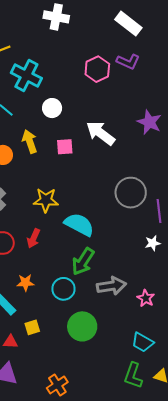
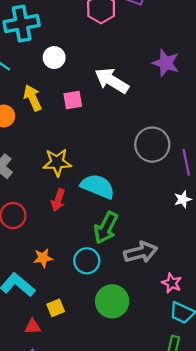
cyan cross: (26, 76) -> (22, 24), turned -32
red arrow: (34, 238) -> (58, 200), moved
pink star: (146, 298) -> (172, 283), moved

